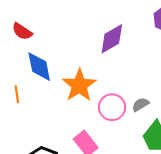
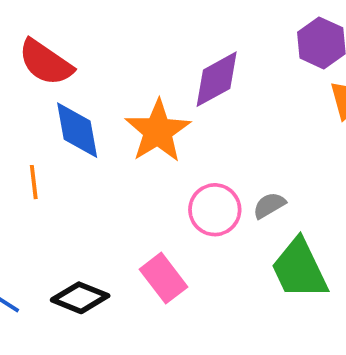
red semicircle: (22, 31) -> (46, 62), size x1.4
orange star: (79, 85) -> (158, 131), moved

